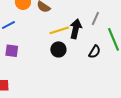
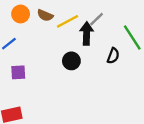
gray line: (95, 18) -> (97, 19), moved, turned 32
yellow line: (59, 30) -> (67, 21), moved

